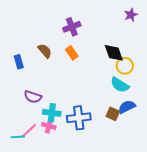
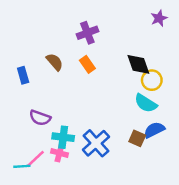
blue cross: (79, 118) -> (96, 143), turned -35

